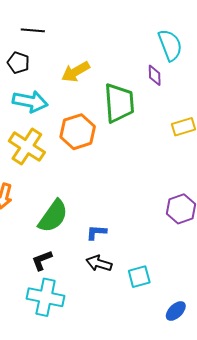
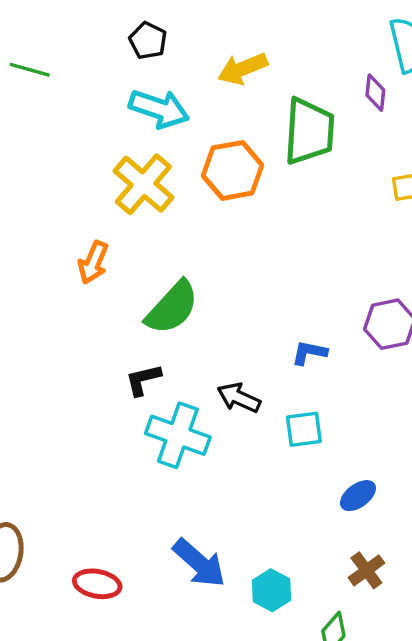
blue L-shape: (96, 232) -> (309, 353), moved
cyan cross: (46, 297) -> (178, 435), moved

